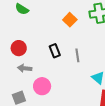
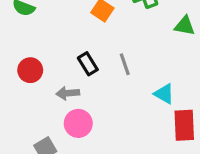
gray arrow: (25, 68) -> (68, 93), moved

